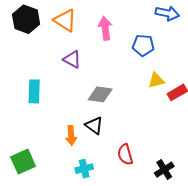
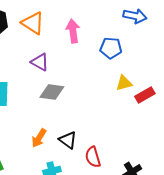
gray diamond: (100, 94) -> (52, 92), moved
black triangle: (94, 125) -> (68, 140), moved
orange arrow: (71, 136) -> (39, 138), turned 36

